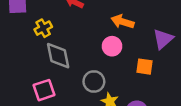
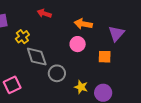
gray circle: (94, 82) -> (57, 73), moved
pink square: (44, 90) -> (12, 85), moved

